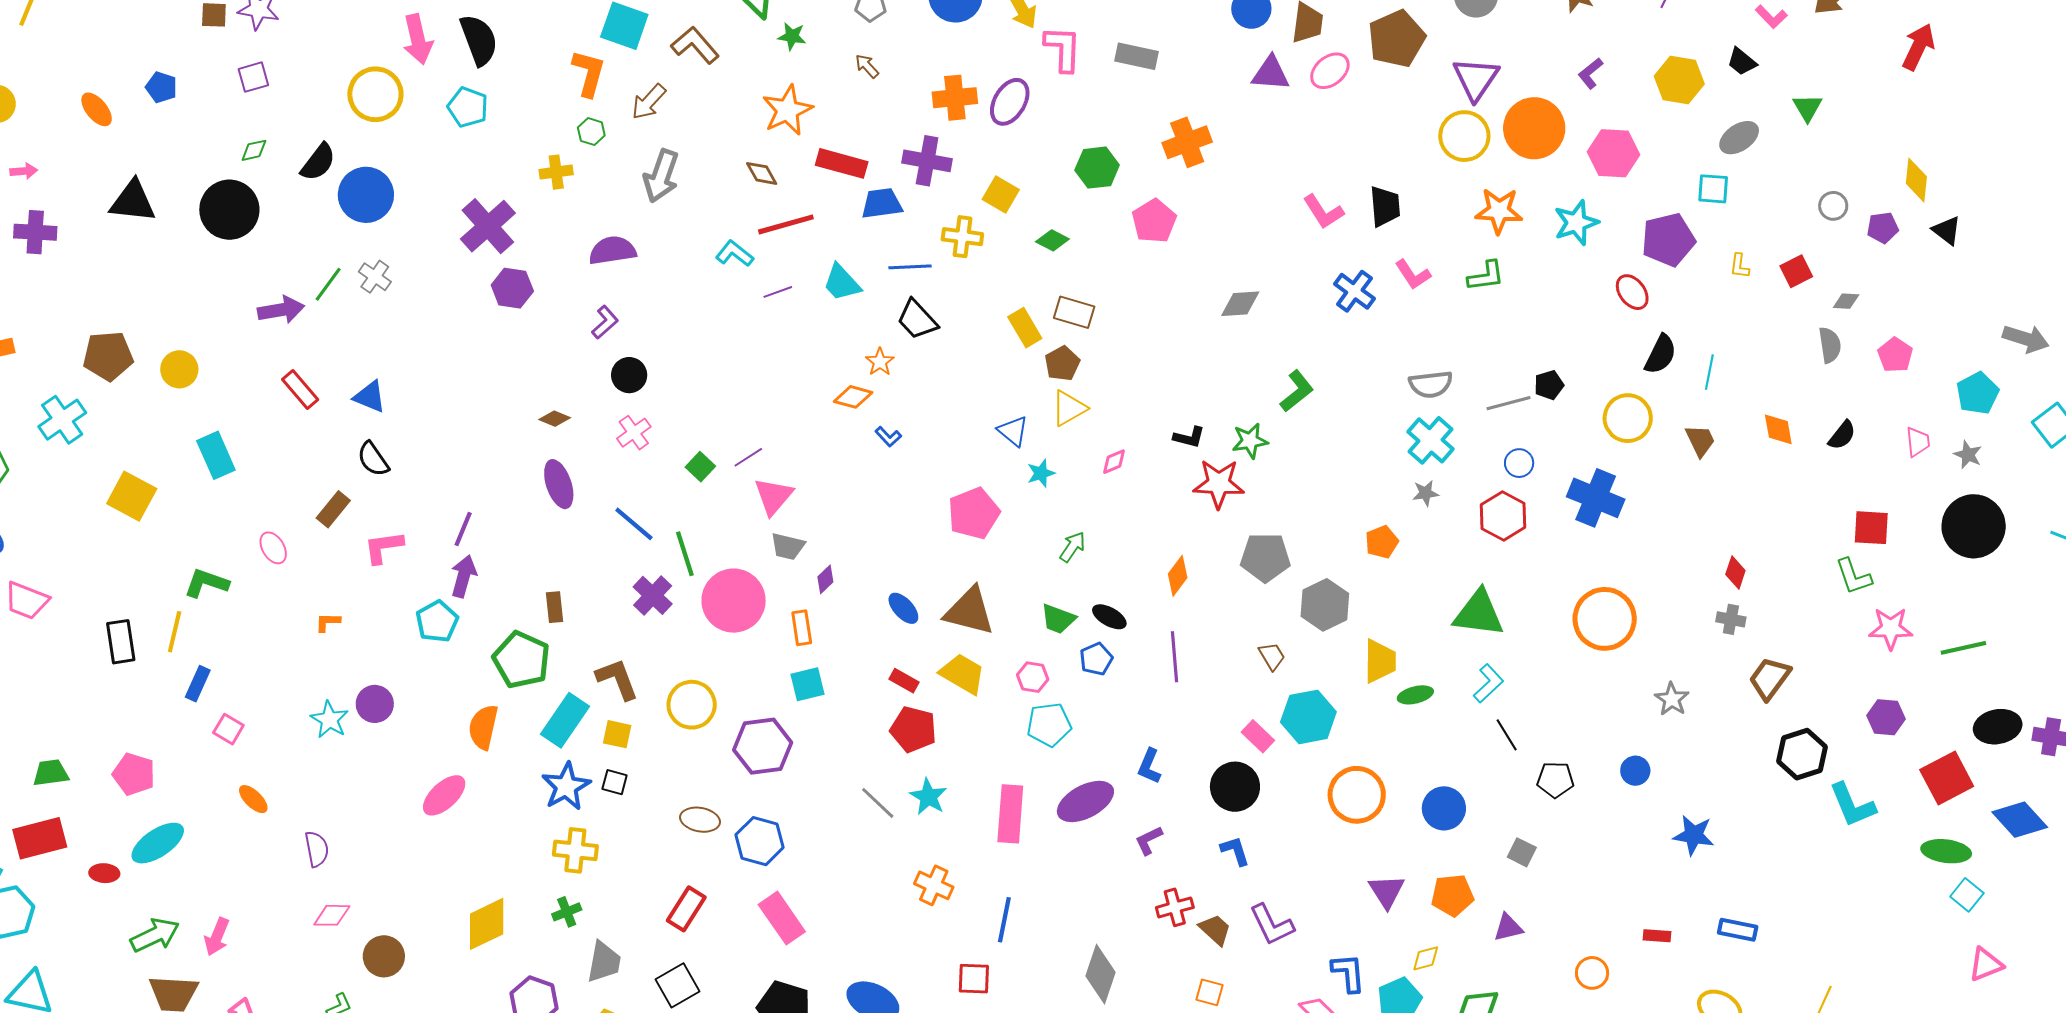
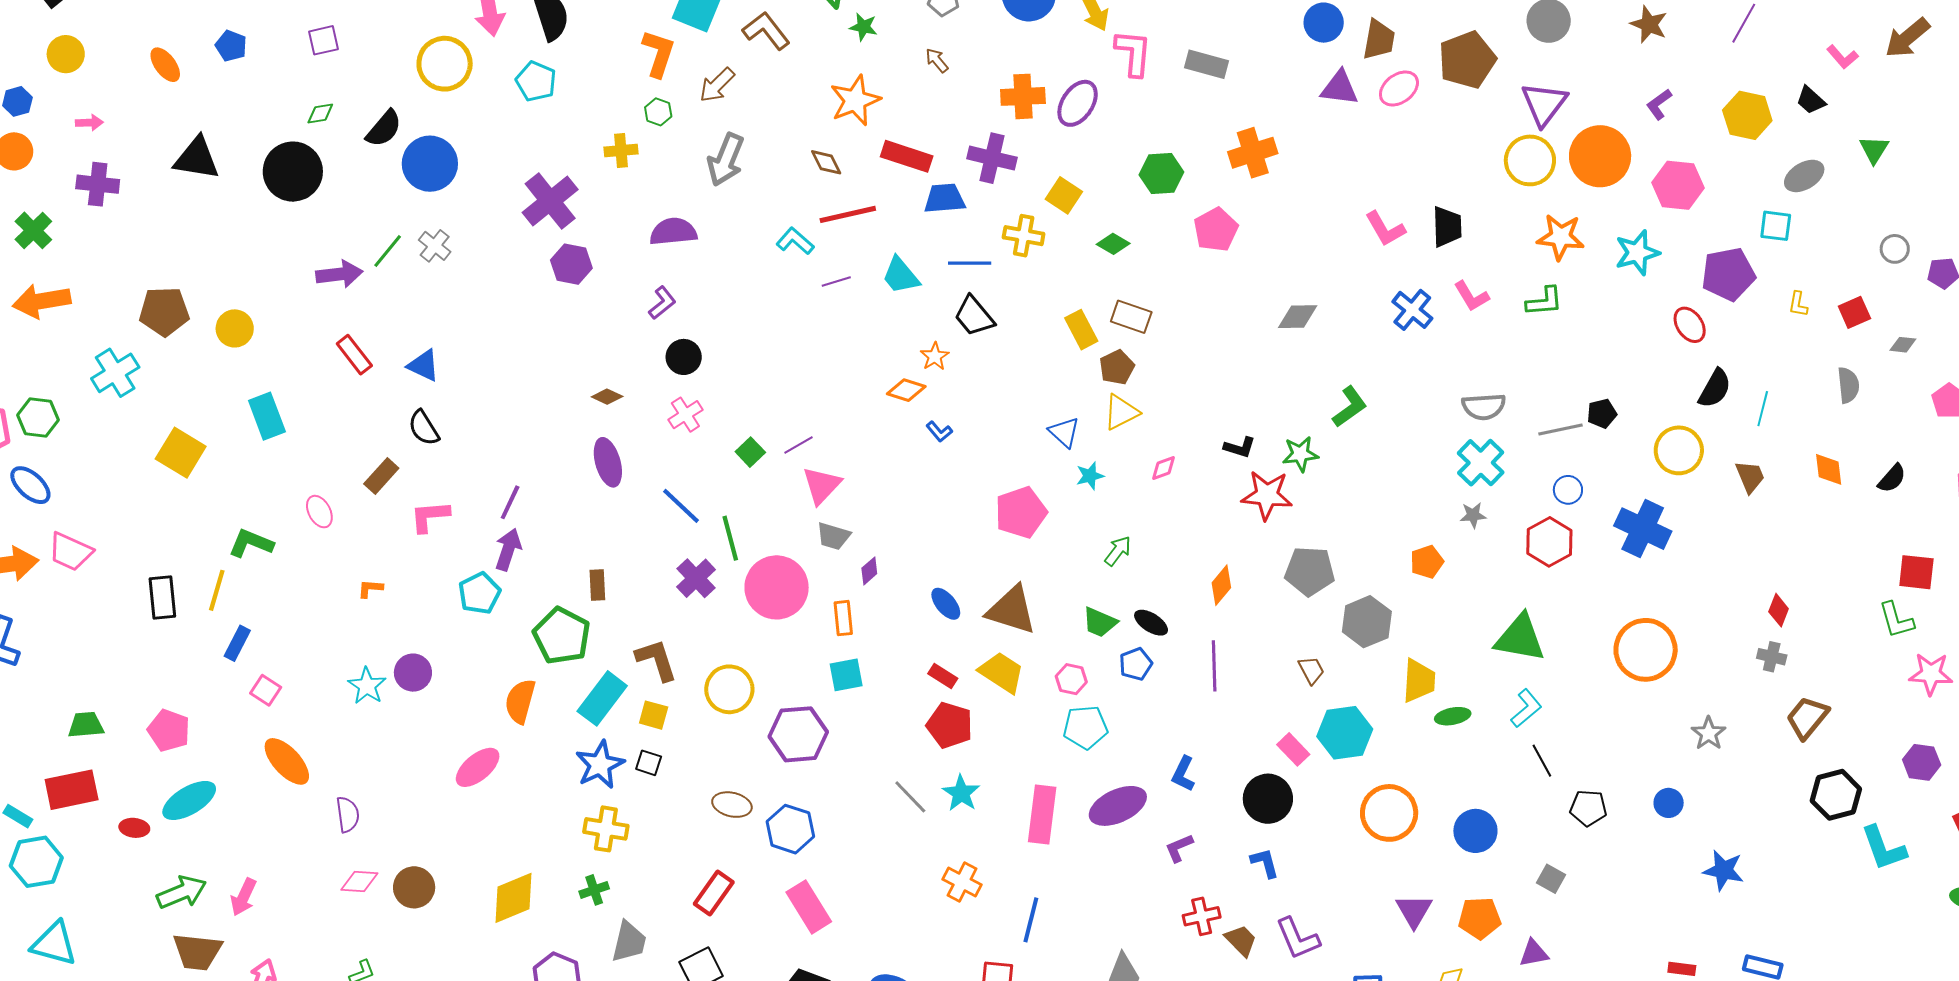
gray semicircle: (1830, 345) -> (1848, 385), moved
orange ellipse: (253, 799) -> (287, 761), size x1.6
brown circle: (384, 956) -> (414, 887), moved

